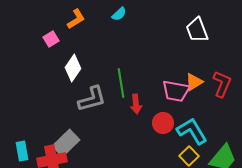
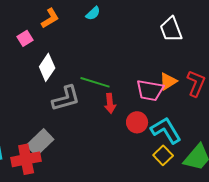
green line: (121, 83) -> (95, 82), turned -64

